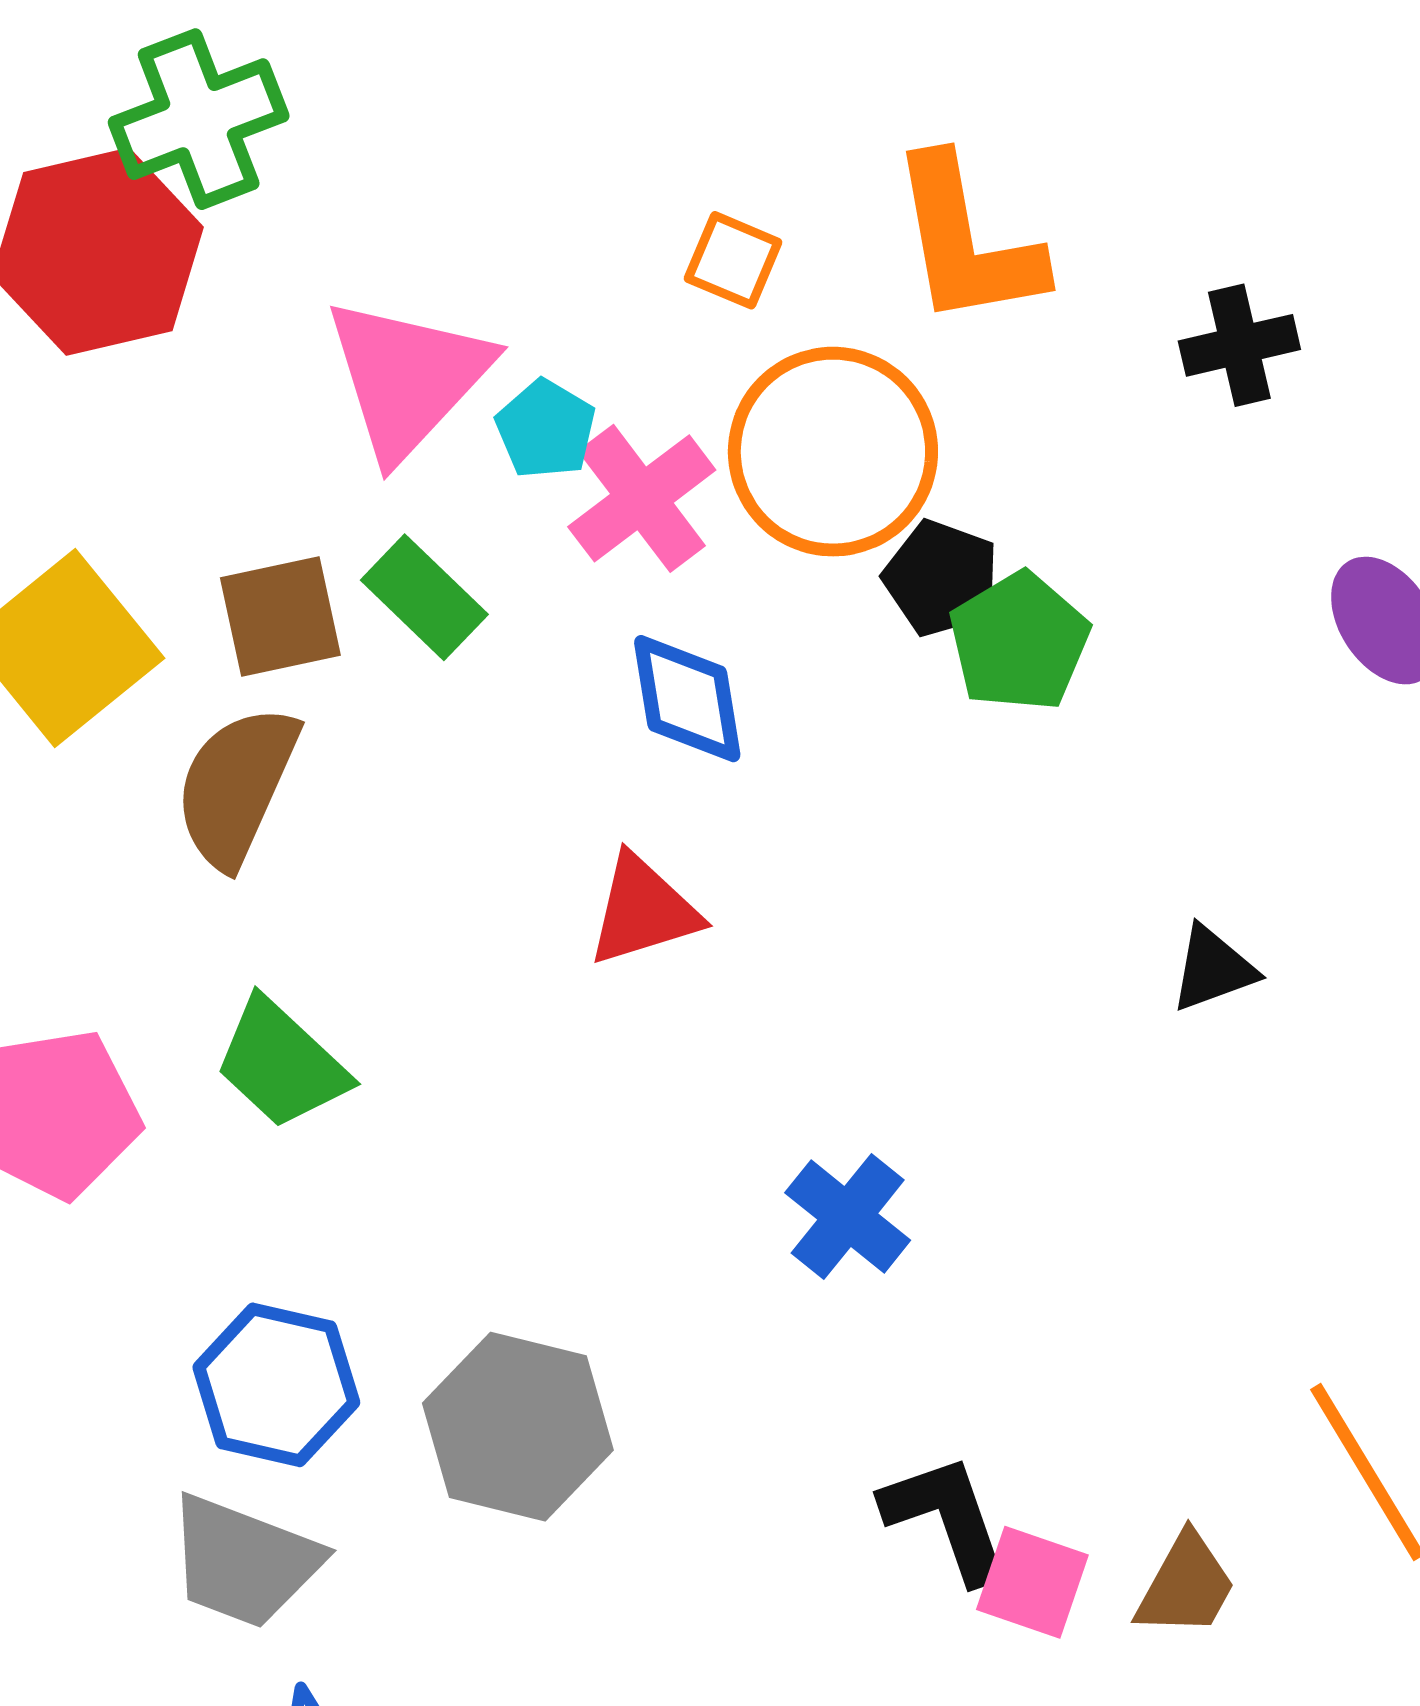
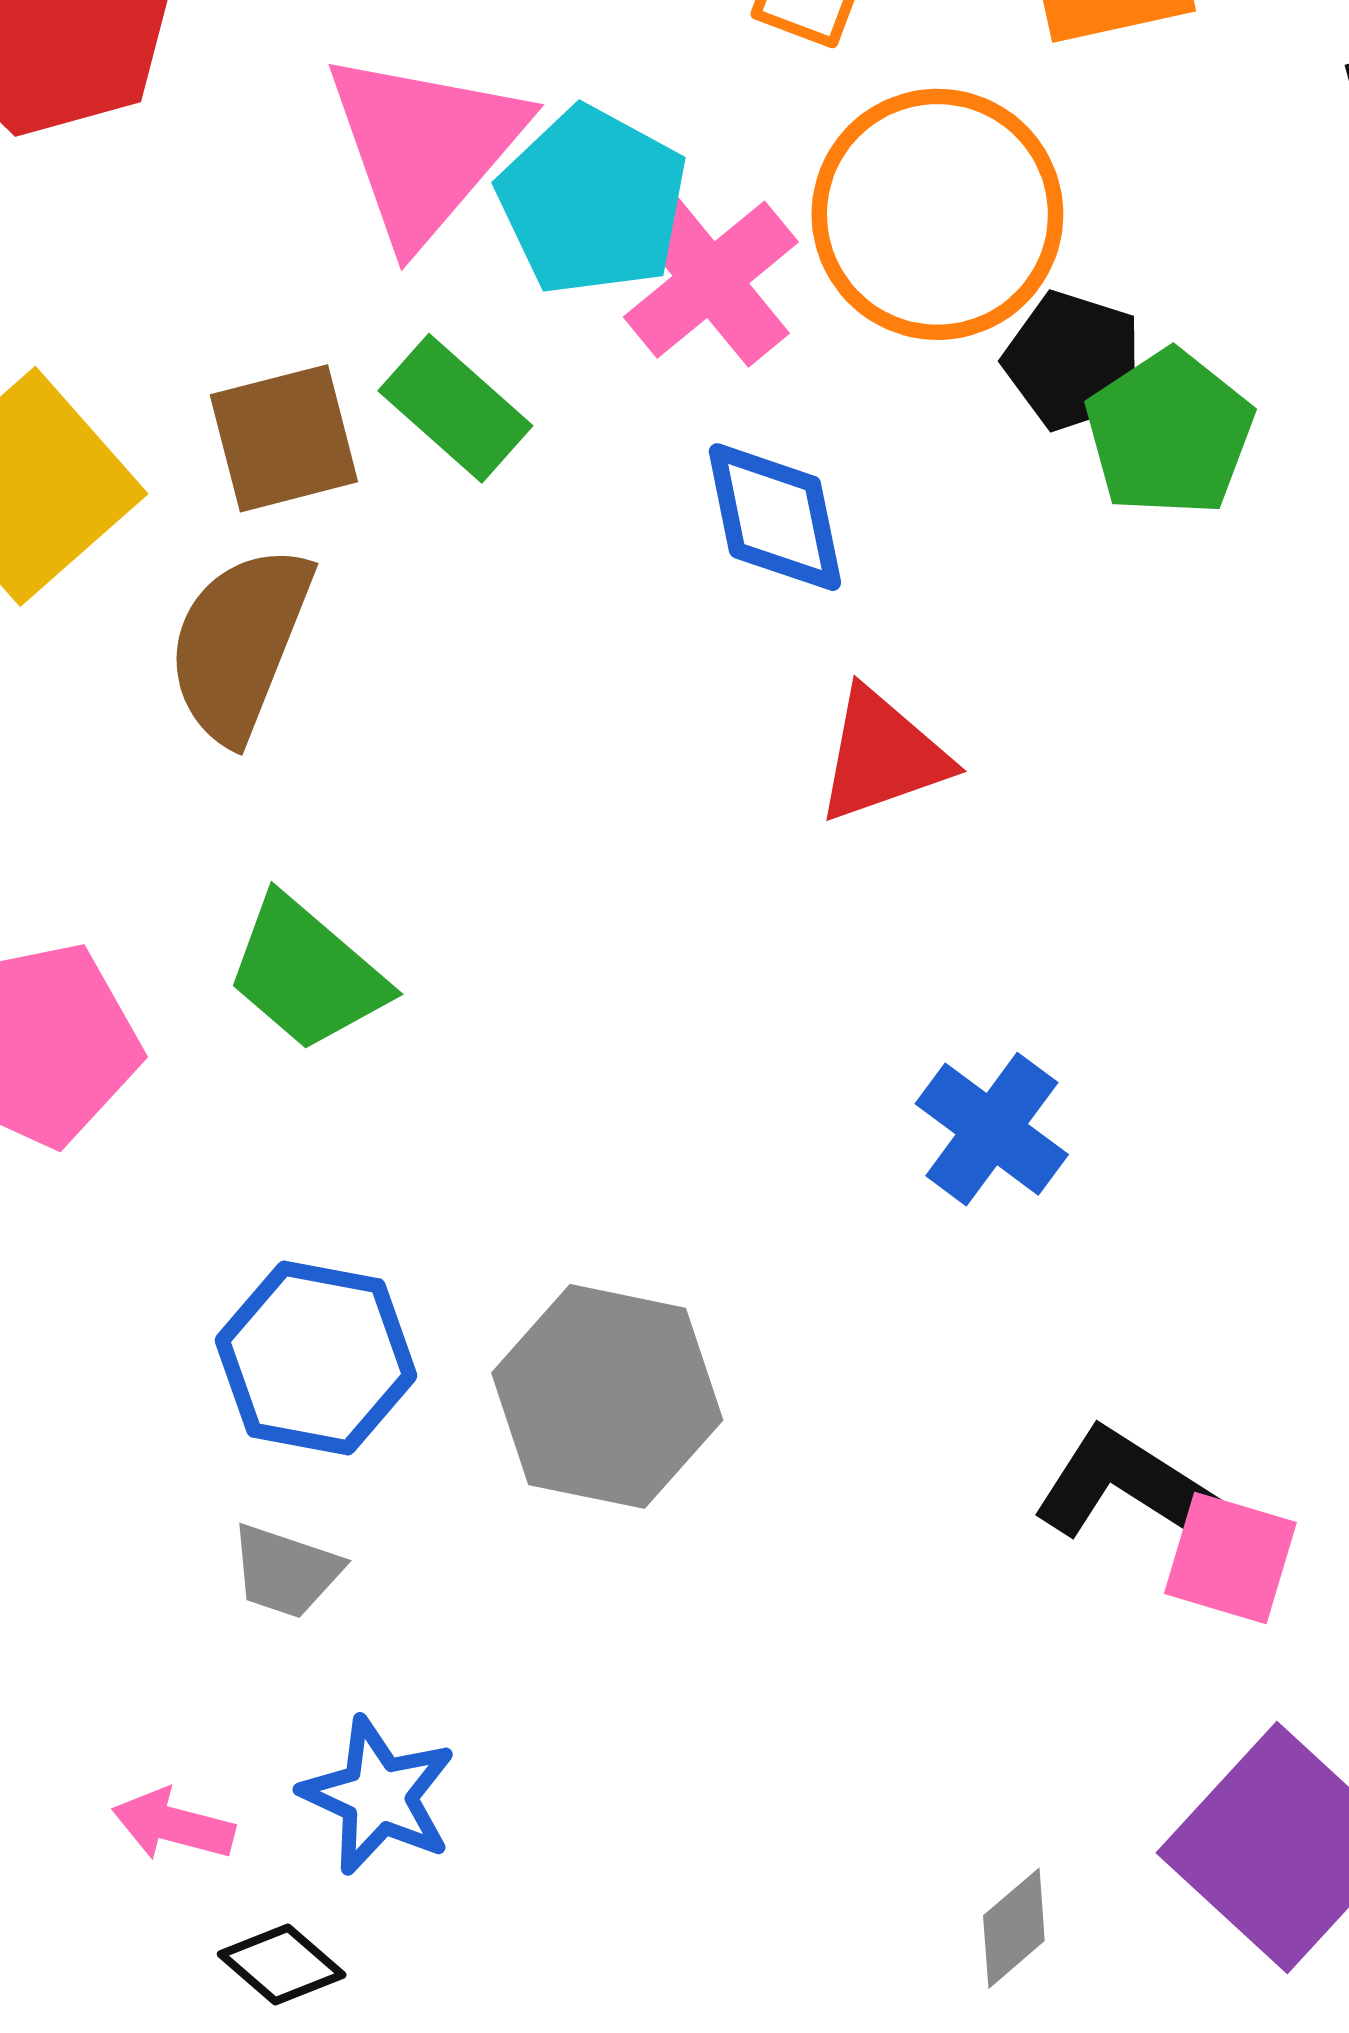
cyan pentagon: (546, 429) -> (592, 201), size x1.6
red triangle: (643, 910) -> (882, 756), moved
black L-shape: (947, 1518) -> (1125, 1485), turned -36
gray trapezoid: (244, 1562) -> (286, 1571), size x0.6

